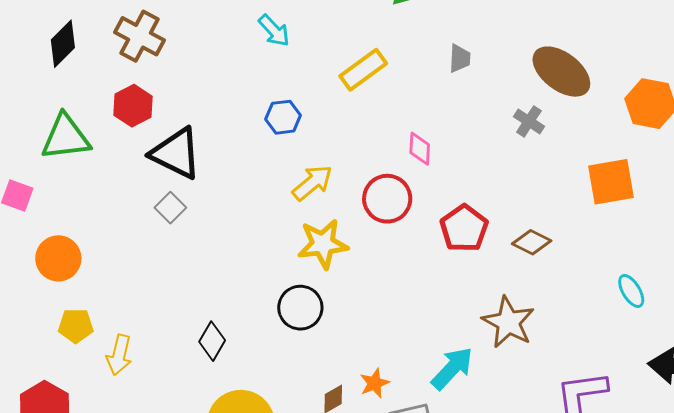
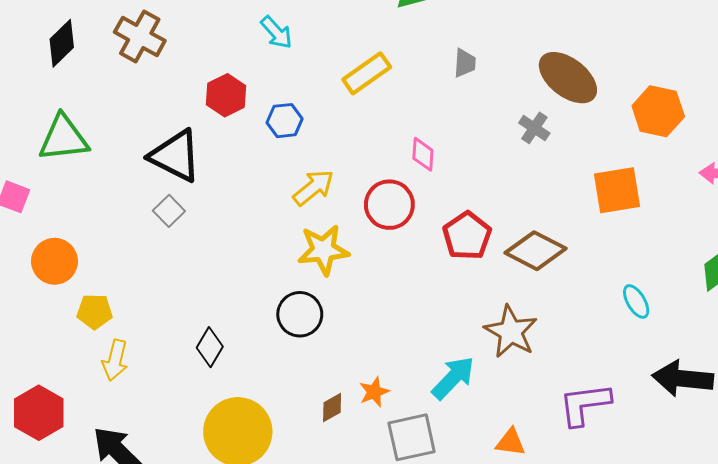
red hexagon: (133, 106) -> (226, 95), moved
brown diamond: (532, 242) -> (535, 251), size x1.5
yellow pentagon: (76, 326) -> (95, 312), moved

